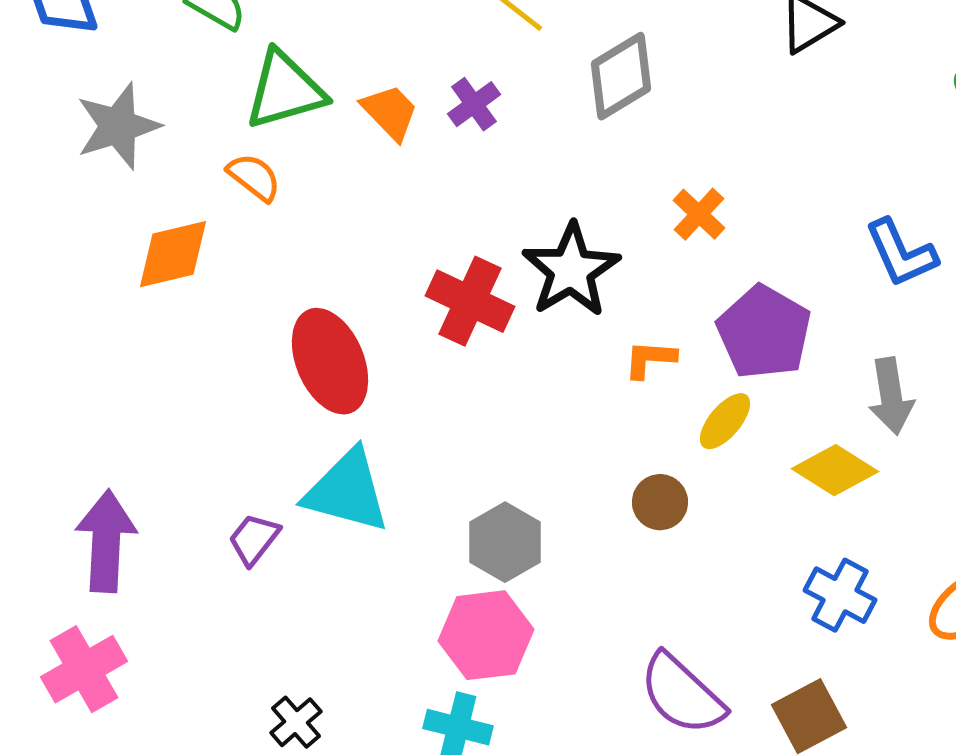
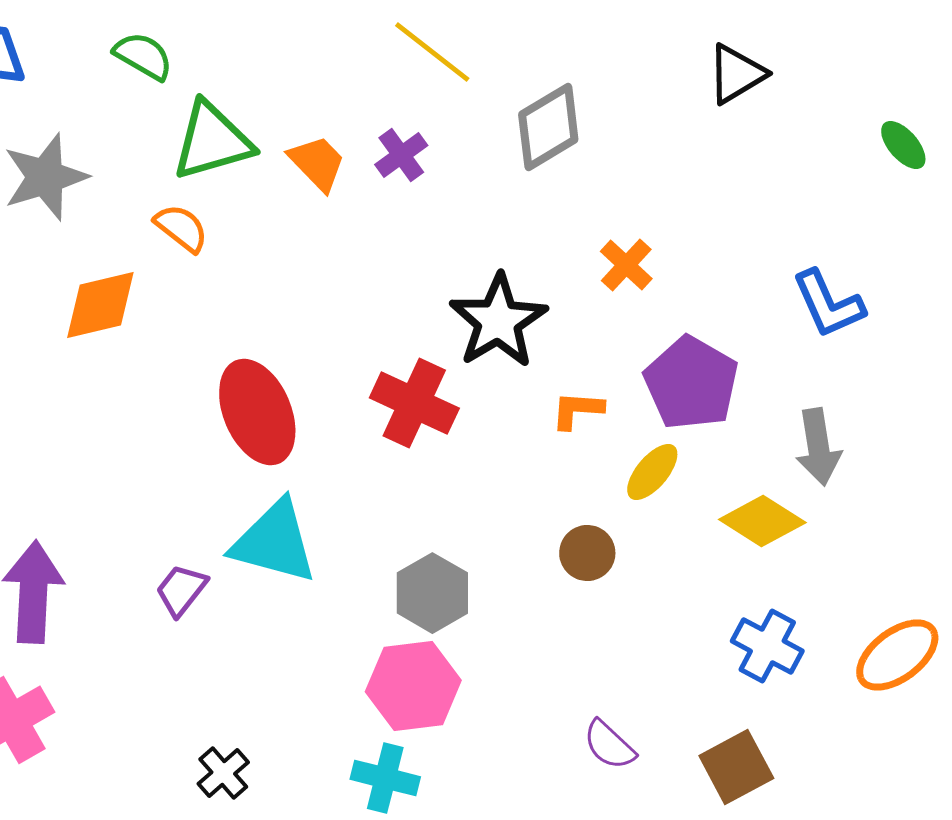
red cross: (470, 301) -> (414, 403), moved
purple semicircle: (682, 694) -> (609, 745), size x0.6

